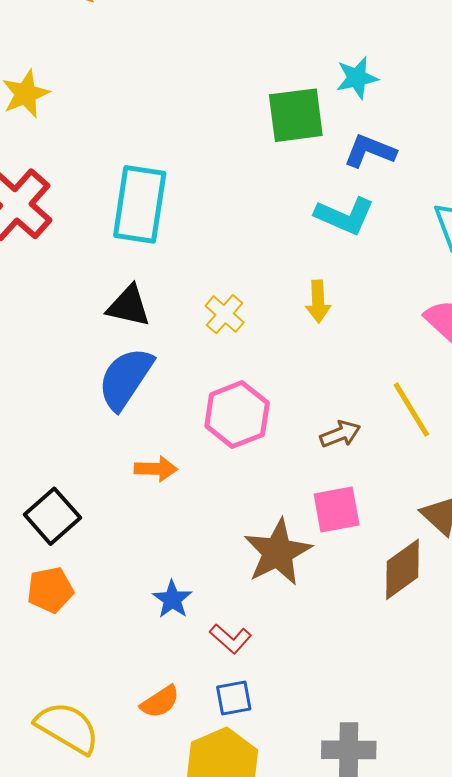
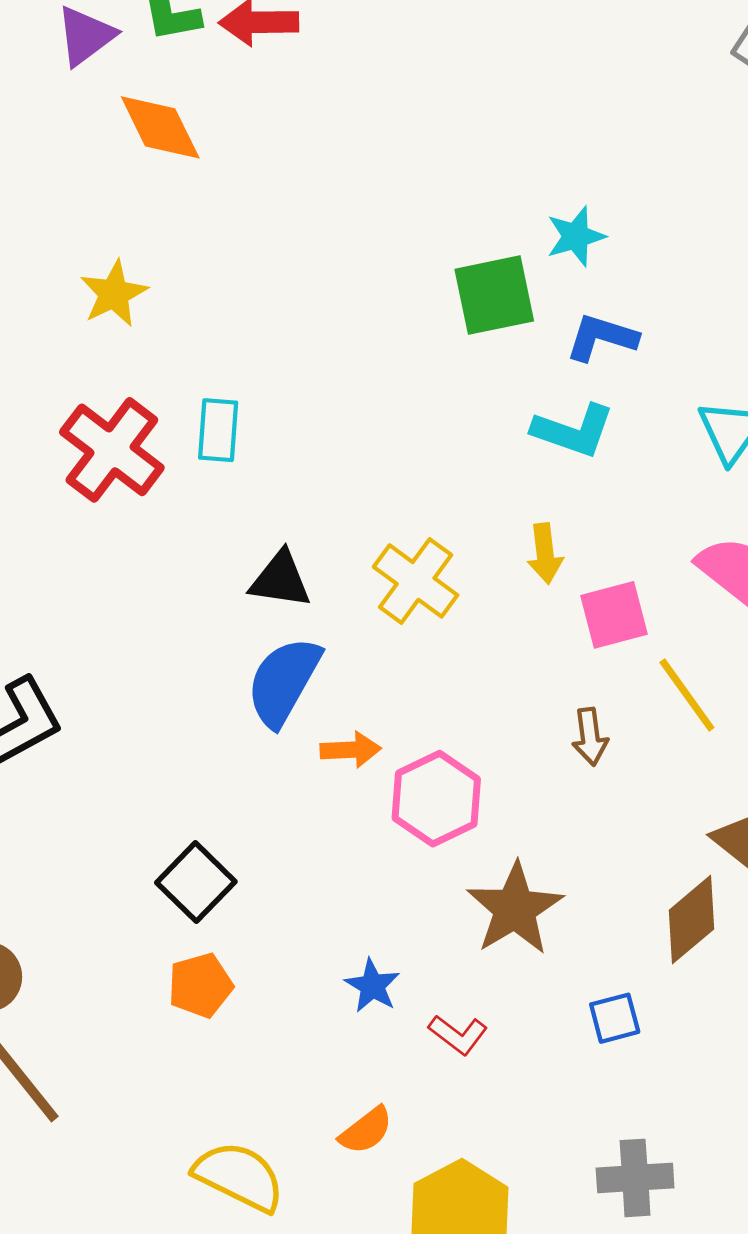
cyan rectangle: (140, 204) -> (218, 430), moved, size x0.6
yellow cross: (225, 314) -> (416, 581), size x1.5
pink hexagon: (237, 415) -> (436, 799), moved
brown arrow: (340, 434) -> (590, 737), turned 108
orange arrow: (156, 469) -> (351, 750), moved
pink square: (337, 510) -> (614, 615), moved
blue square: (234, 698) -> (615, 1018), moved

